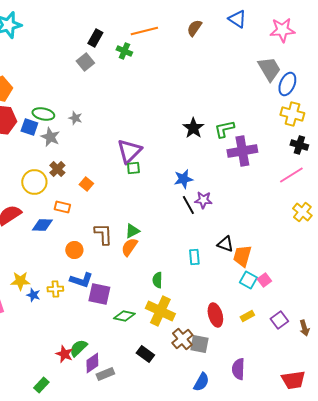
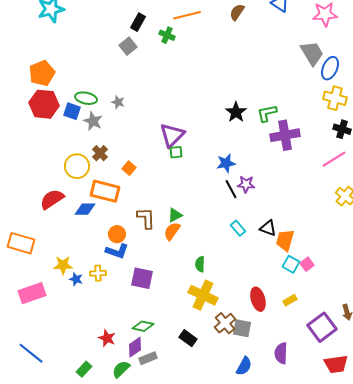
orange rectangle: (62, 207) -> (105, 191), size x1.8
cyan rectangle: (194, 257) -> (238, 228), moved, turned -35
blue L-shape: (81, 280) -> (117, 251), moved
green diamond: (124, 316) -> (143, 326), moved
purple square: (279, 320) -> (322, 327), moved, size x1.6
green semicircle: (78, 348) -> (121, 369), moved

